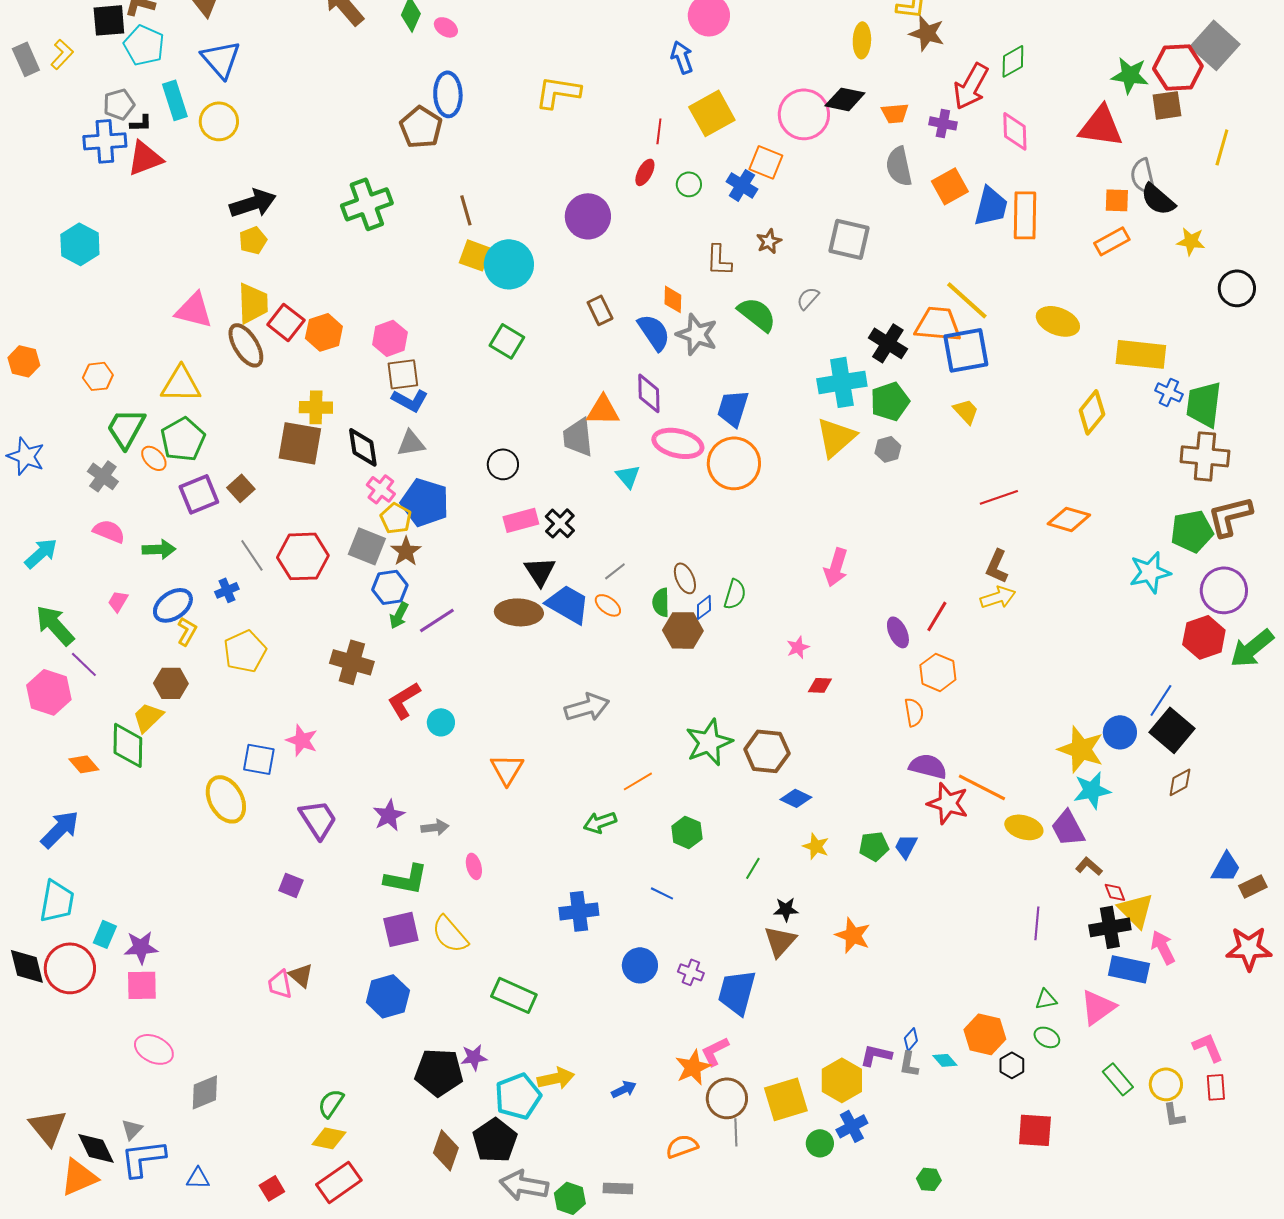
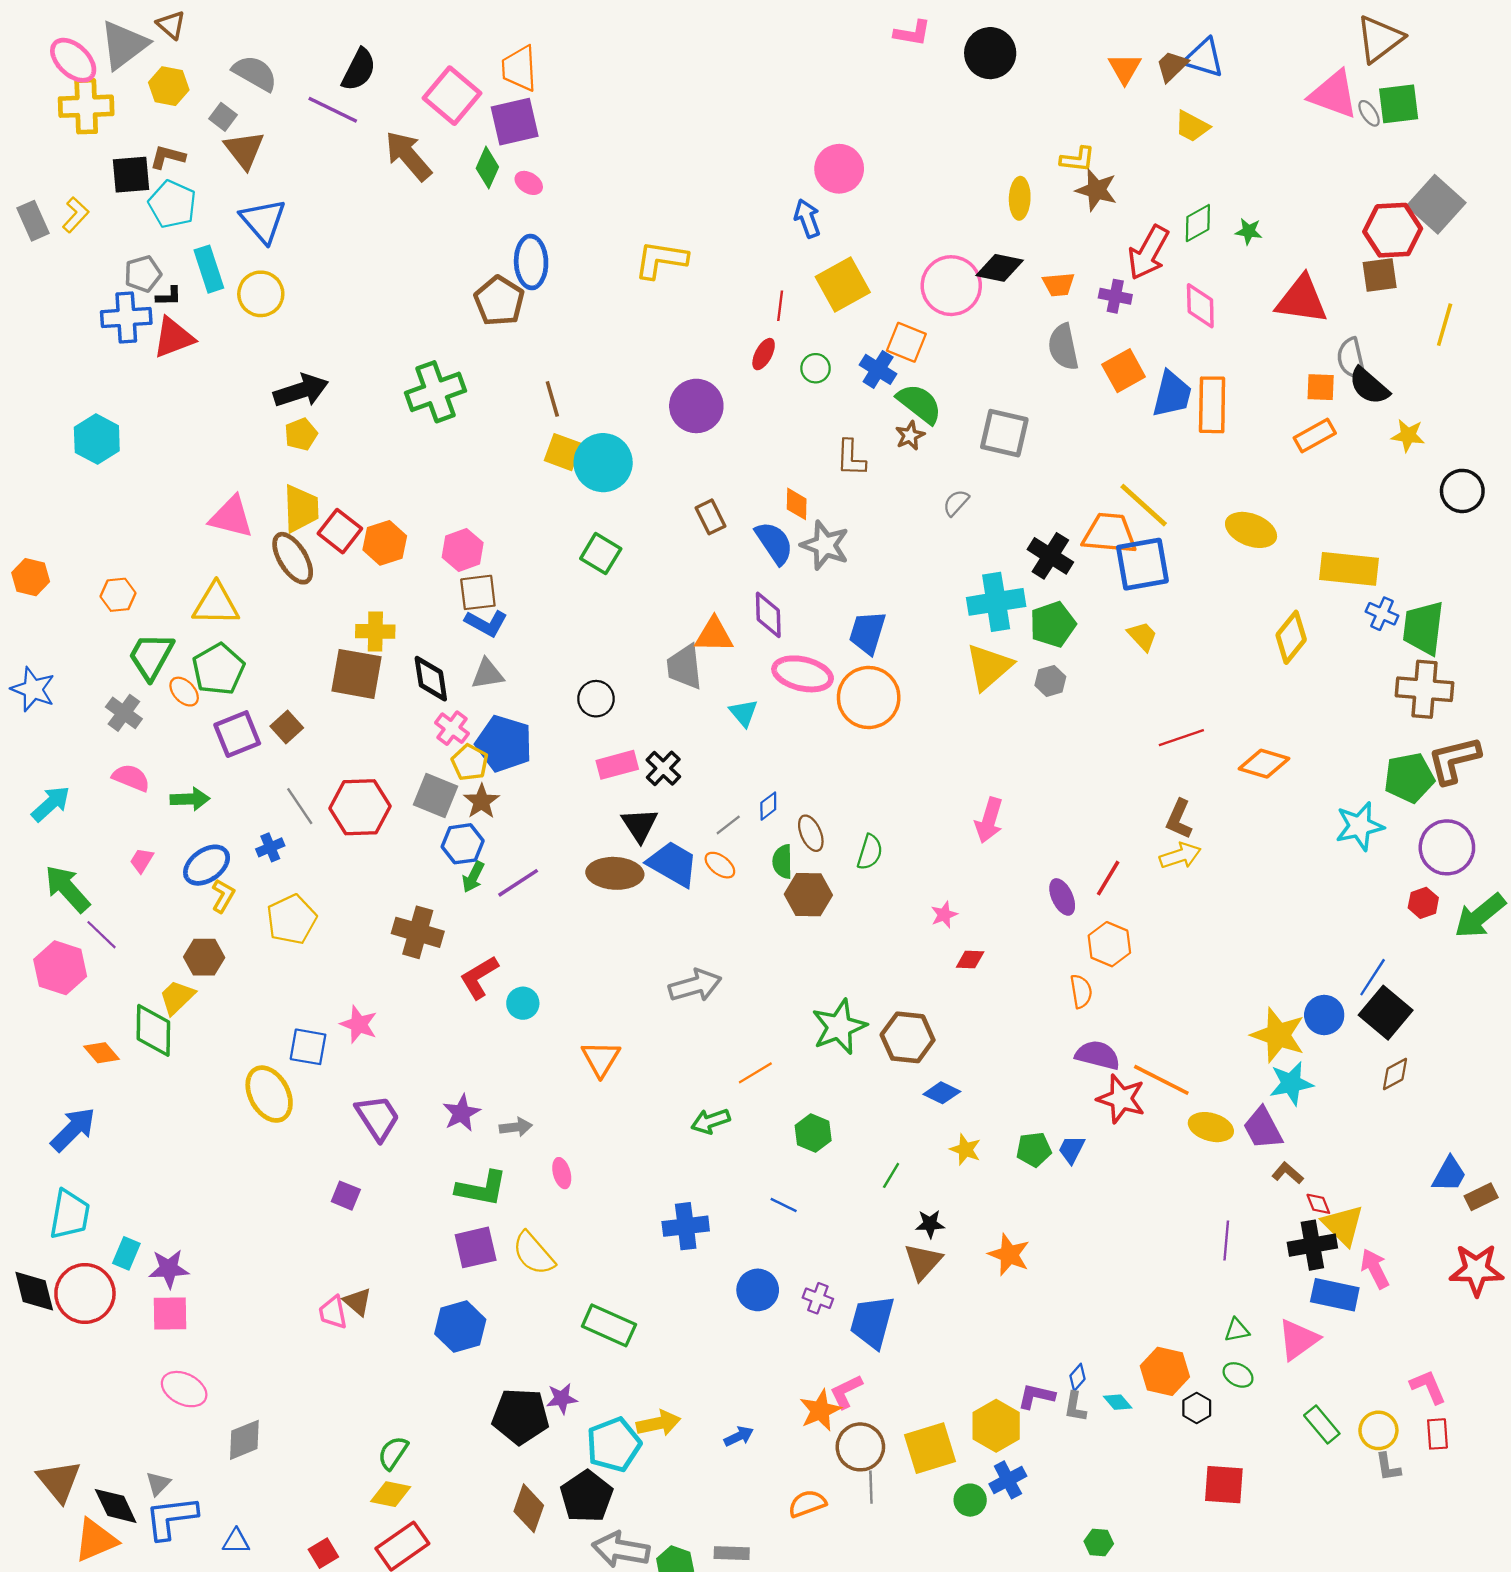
green star: (1130, 75) -> (1249, 231), moved, size x0.6
green semicircle: (757, 314) -> (919, 404), moved
blue diamond: (704, 607) -> (768, 806), moved
red hexagon: (1204, 637) -> (1423, 903), size x0.6

